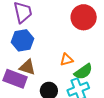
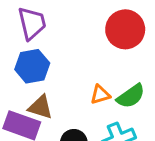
green semicircle: (83, 72) -> (131, 96), moved

